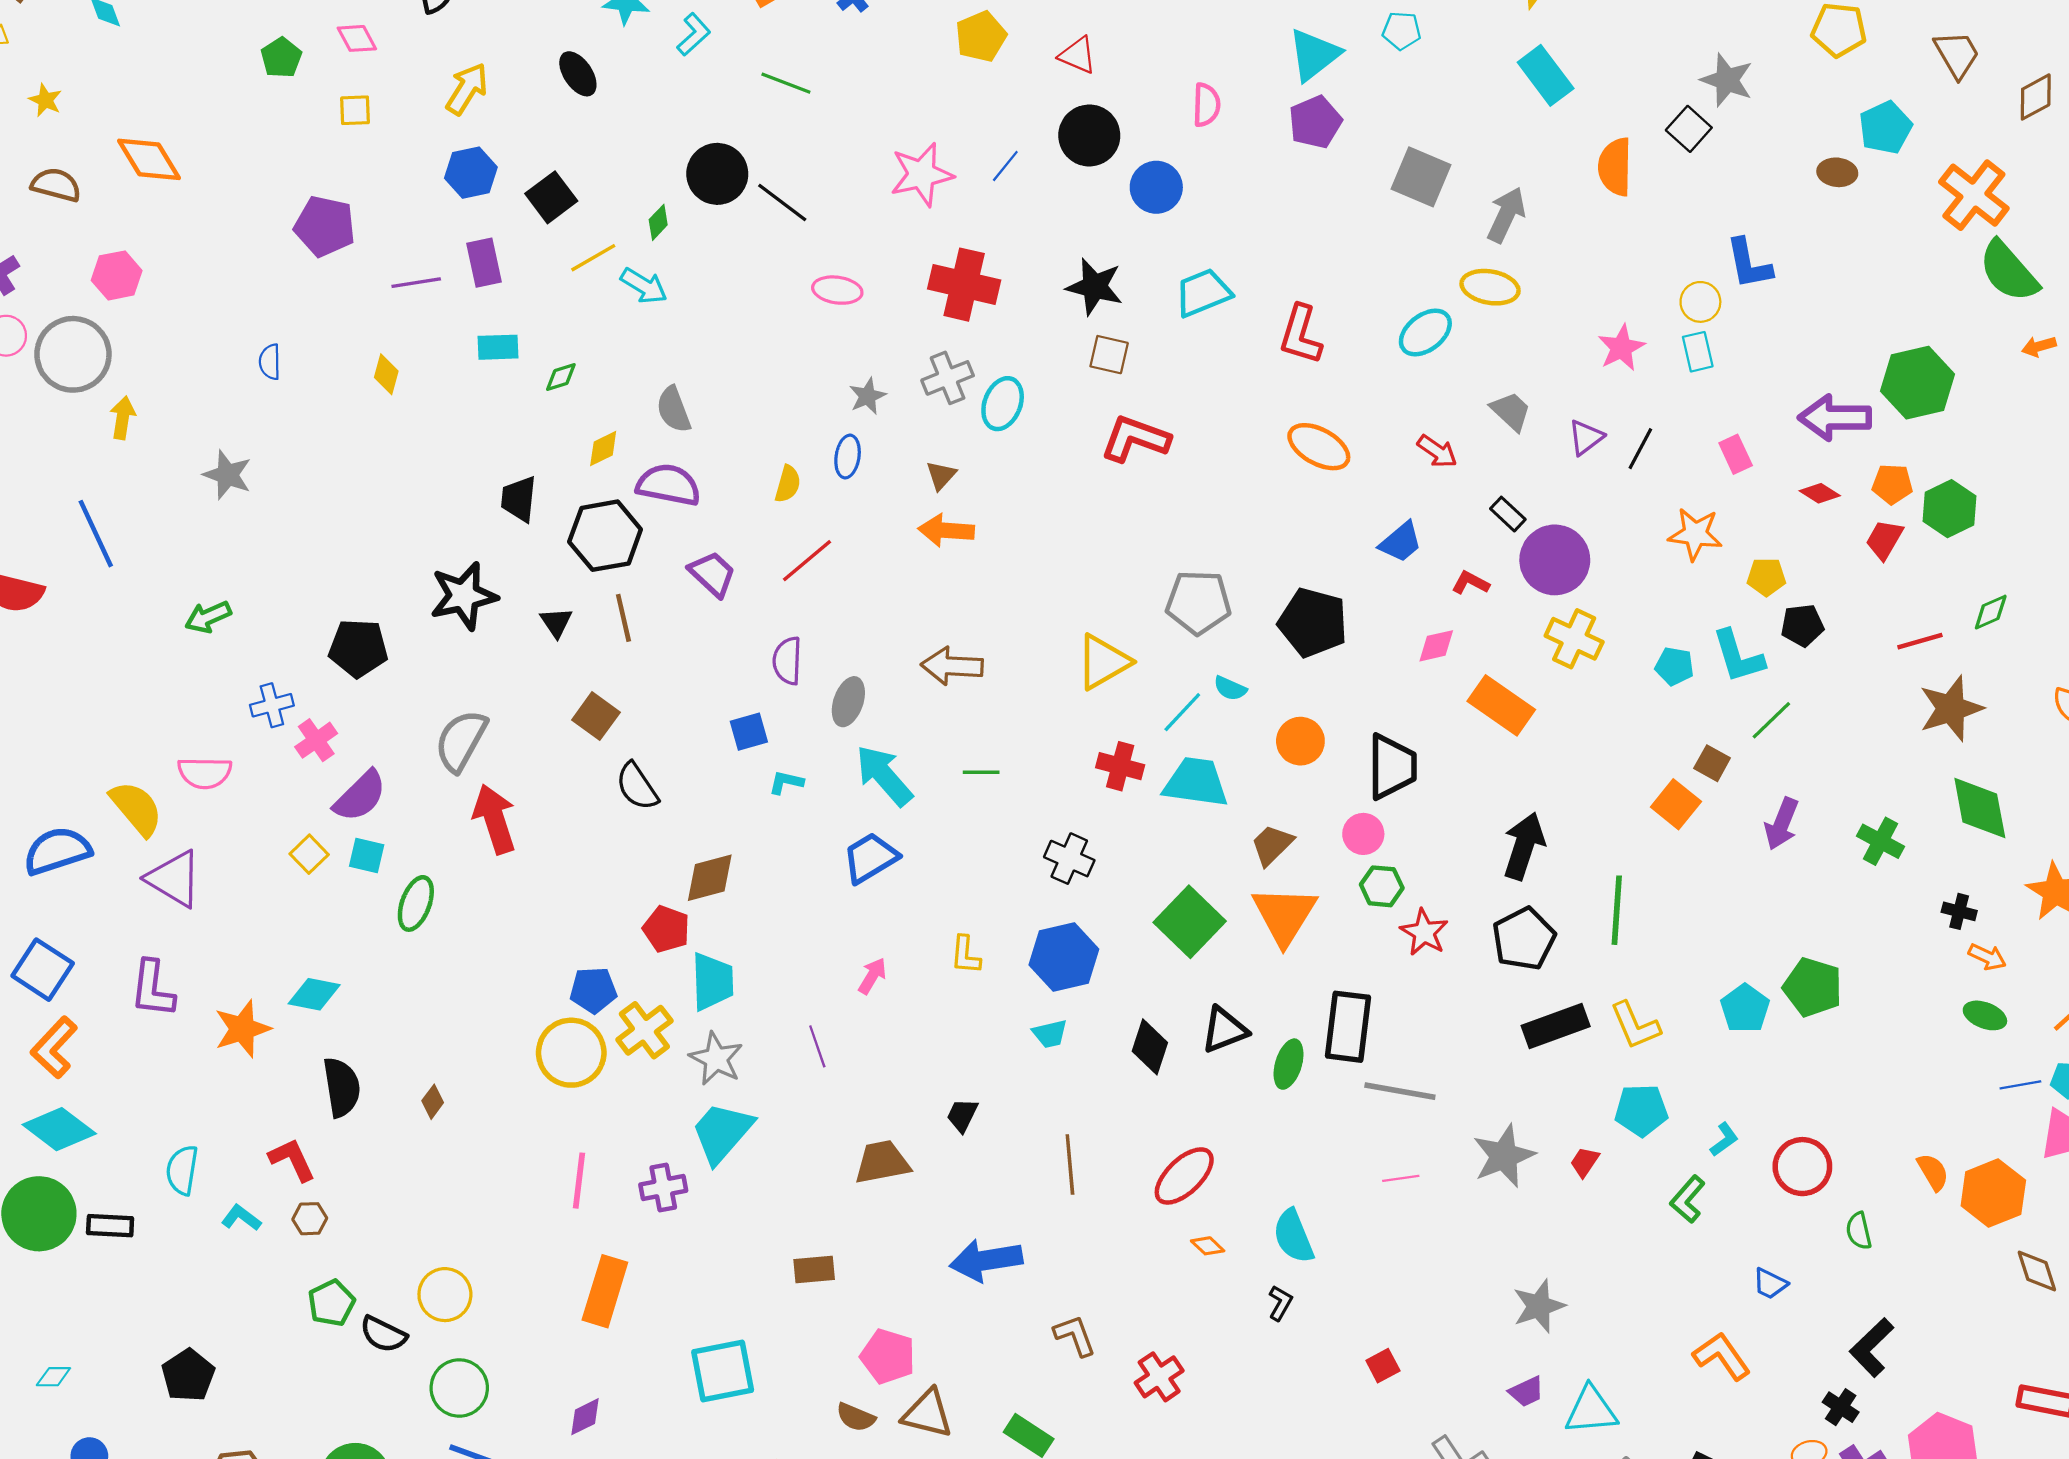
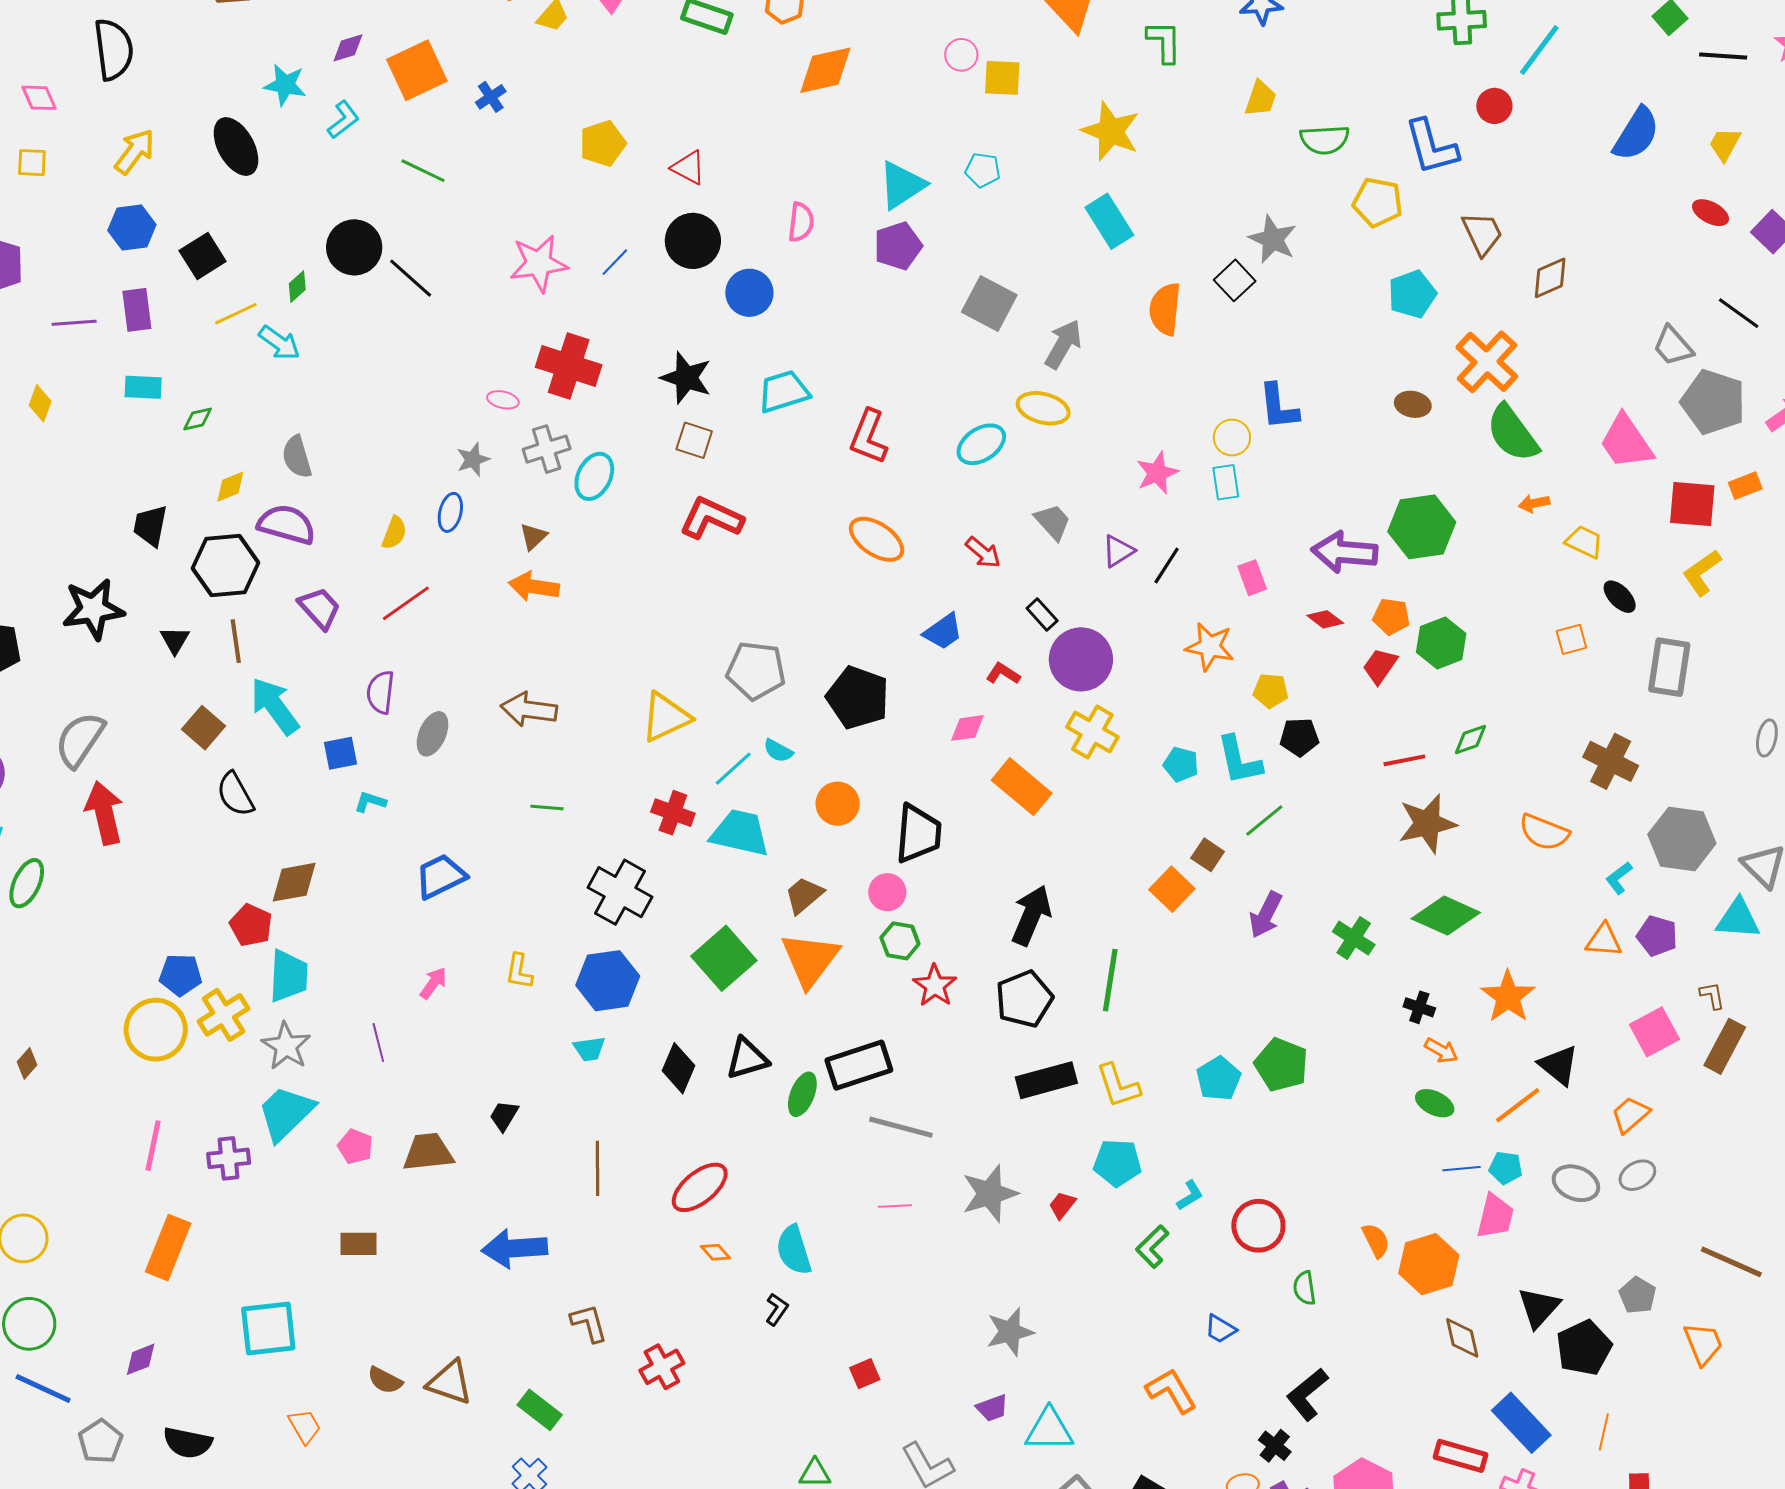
black ellipse: (578, 74) -> (236, 147), size x1.4
brown ellipse: (1837, 172) -> (1413, 404), moved
pink ellipse: (837, 290) -> (503, 400), moved, size x0.7
cyan arrow: (884, 776) -> (275, 706), moved
green diamond: (1980, 808) -> (1446, 916), turned -60
black cross: (1069, 859) -> (620, 892), size x1.4
black rectangle: (1348, 1027) -> (859, 1065), turned 60
pink pentagon: (888, 1356) -> (355, 1147), moved, size x0.7

